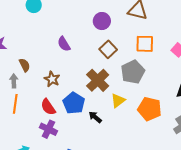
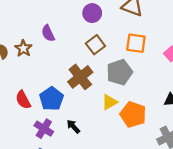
brown star: (52, 79) -> (23, 48), moved
yellow triangle: (118, 100) -> (110, 102), moved
black arrow: (95, 117) -> (73, 126), moved
purple cross: (48, 129) -> (44, 129), moved

